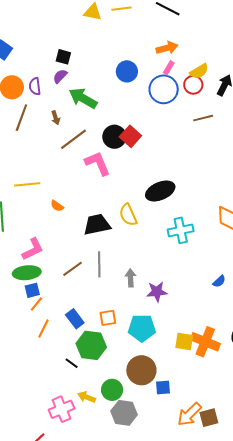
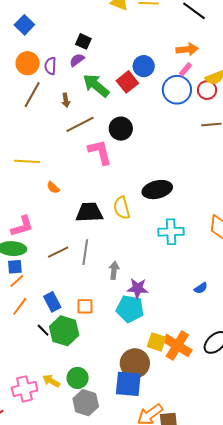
red square: (130, 136) -> (127, 82), moved
cyan pentagon: (142, 328) -> (130, 309), moved
black line: (72, 363) -> (43, 330), moved
brown circle: (141, 370) -> (135, 363), moved
blue square: (163, 387) -> (128, 384), size x1.8

